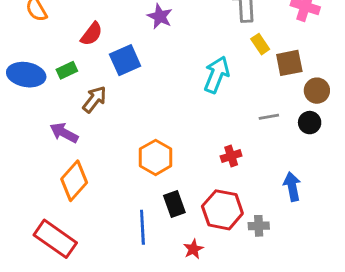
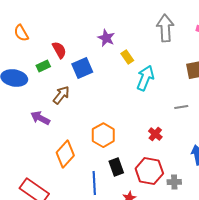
red semicircle: (92, 34) -> (59, 50), turned -66
yellow rectangle: (260, 44) -> (127, 57), moved
green rectangle: (67, 70) -> (43, 66), moved
red cross: (231, 156) -> (155, 134), turned -32
orange diamond: (74, 181) -> (65, 154), moved

